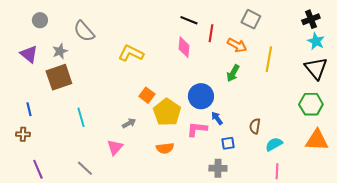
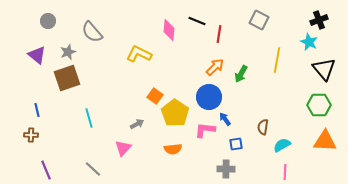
cyan star: (316, 41) -> (309, 42), moved
orange arrow: (237, 45) -> (215, 67), moved, turned -72
pink diamond: (184, 47) -> (169, 30), moved

